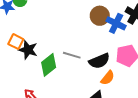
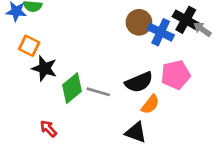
orange square: (16, 42) -> (29, 46), moved
gray line: (72, 55) -> (98, 92), moved

